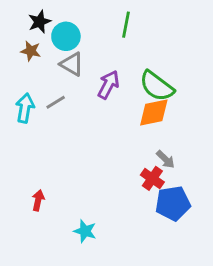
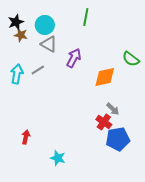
black star: (40, 22) -> (16, 22), moved
green semicircle: (157, 86) -> (131, 59), moved, size x0.7

